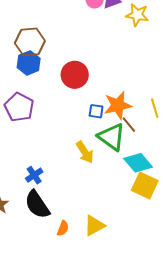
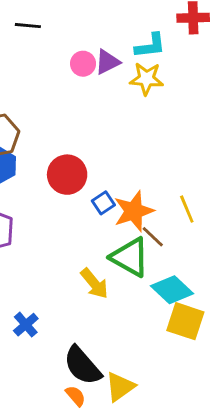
blue square: (96, 111) -> (103, 203), moved, turned -35
black semicircle: (37, 205) -> (82, 366), moved
orange semicircle: (63, 228) -> (76, 396), turned -56

